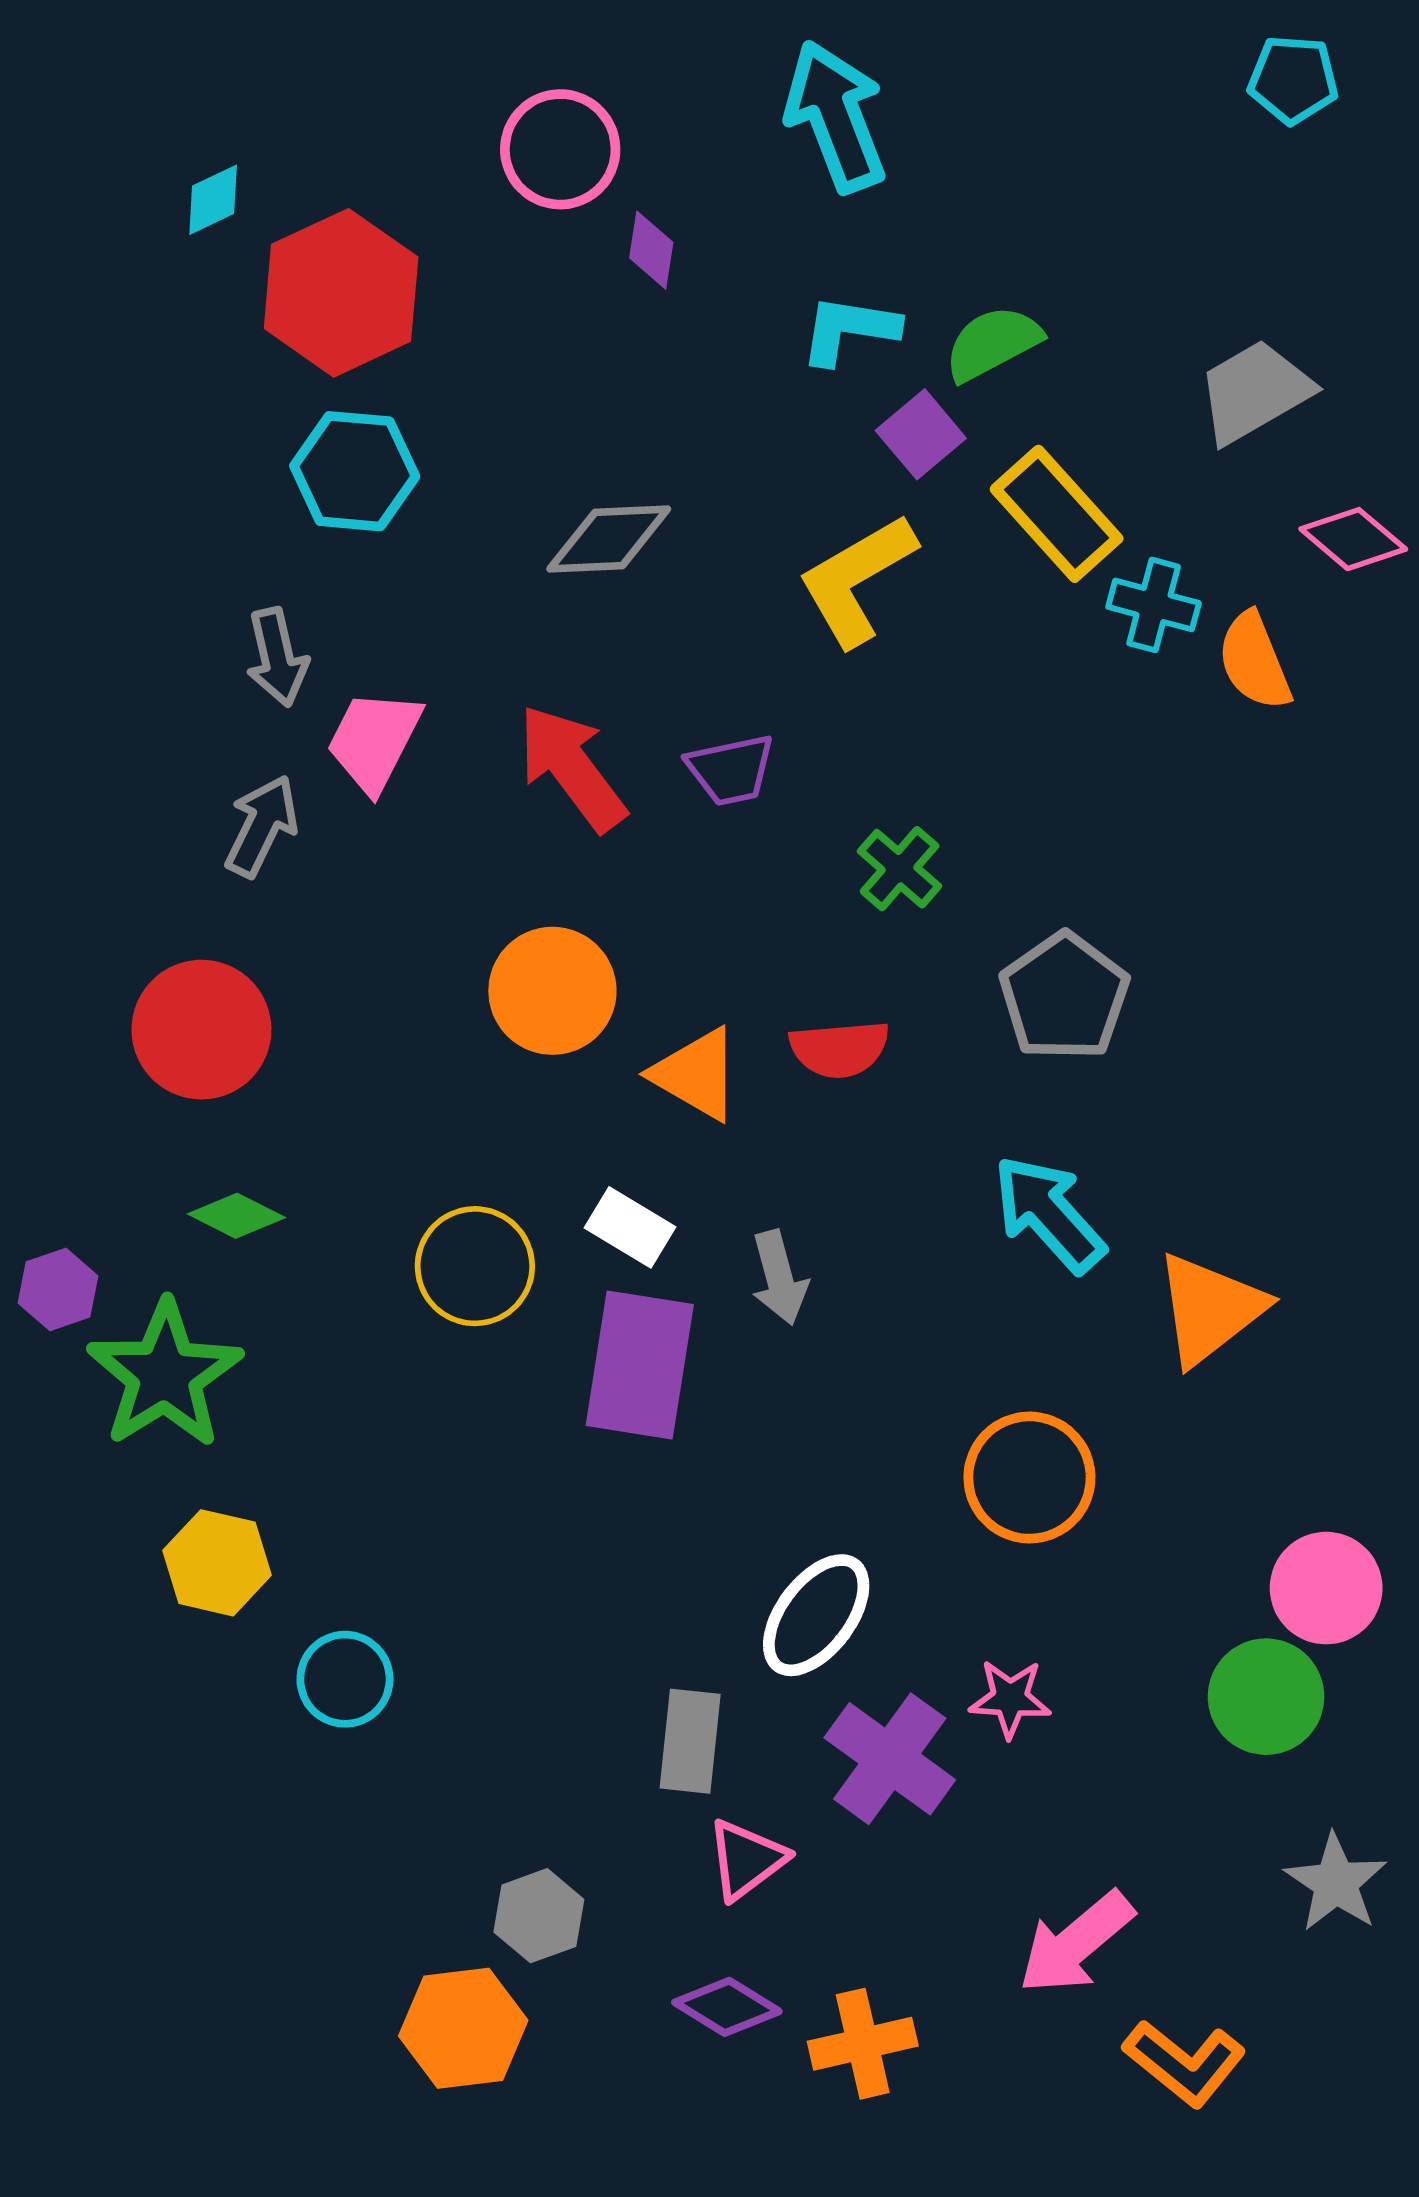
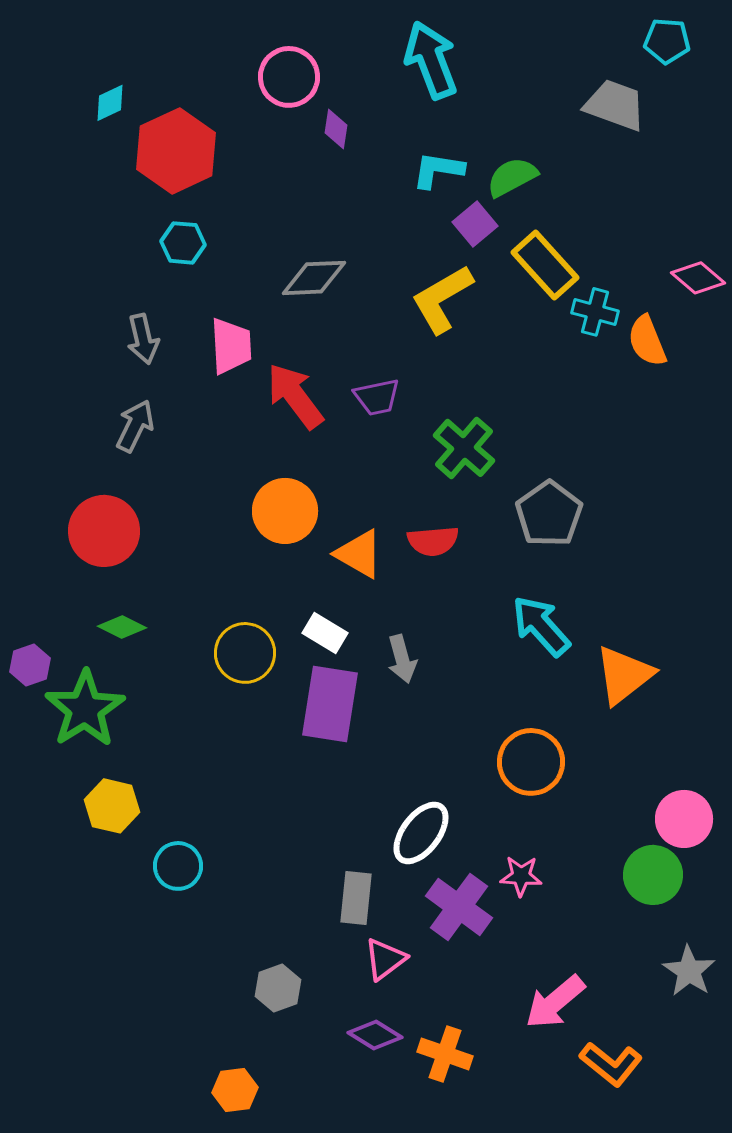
gray trapezoid: (1254, 392) -> (615, 105), moved, turned 50
cyan hexagon: (355, 471) -> (183, 243), size x0.7
pink trapezoid: (374, 741) -> (231, 346), moved, turned 150
green cross: (900, 869) -> (464, 448), size x1.4
orange hexagon: (463, 2028) -> (235, 1090), moved, size x0.7
orange cross: (863, 2044) -> (445, 1054), turned 32

